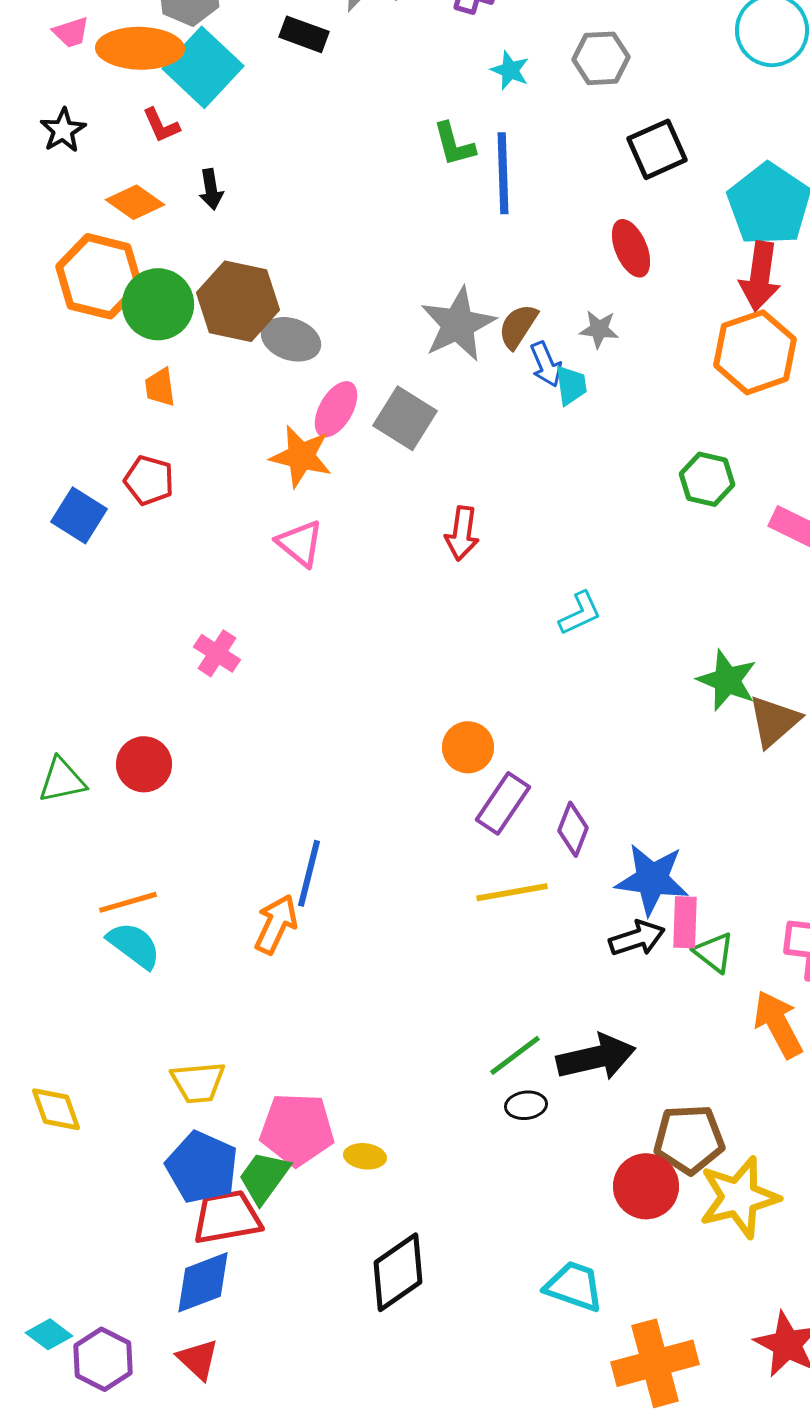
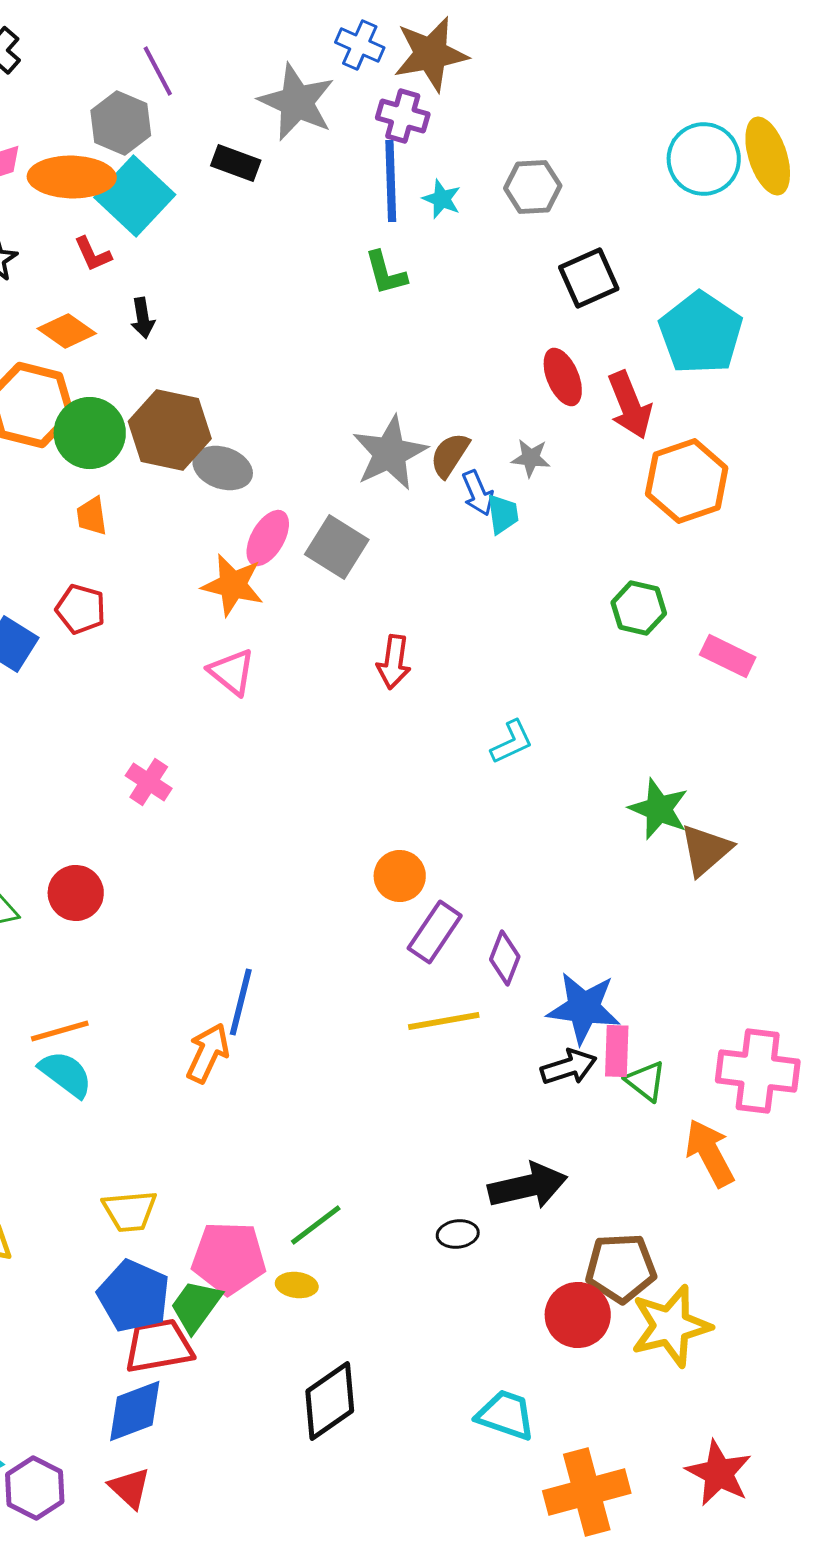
blue line: (503, 173) -> (391, 181), moved
red arrow: (760, 276) -> (630, 405), moved, turned -30
green line: (515, 1055) -> (316, 1225), moved

